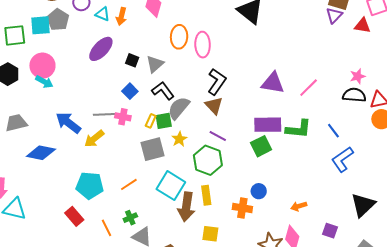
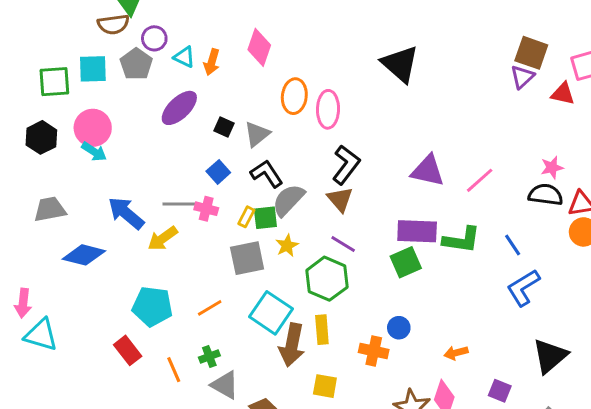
gray pentagon: (58, 20) -> (136, 64), moved

